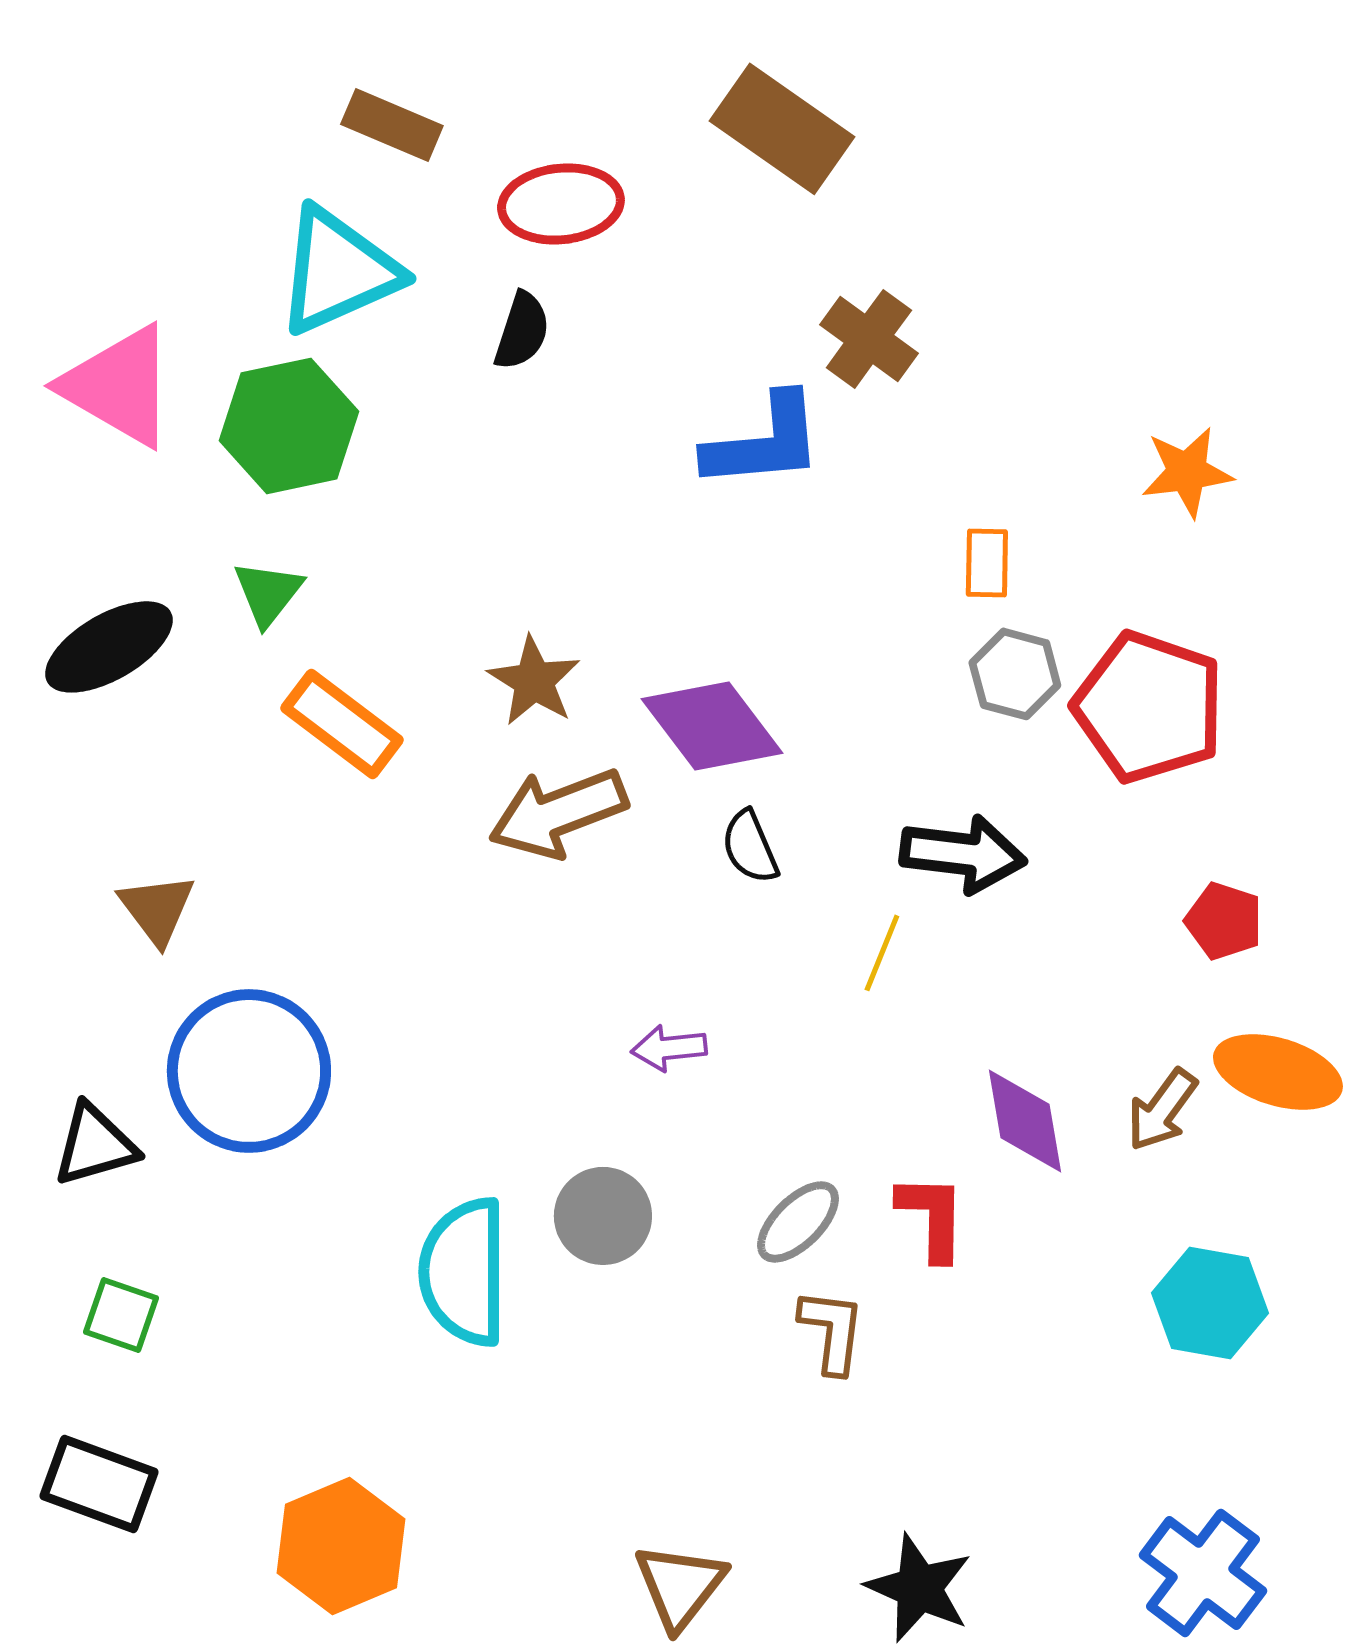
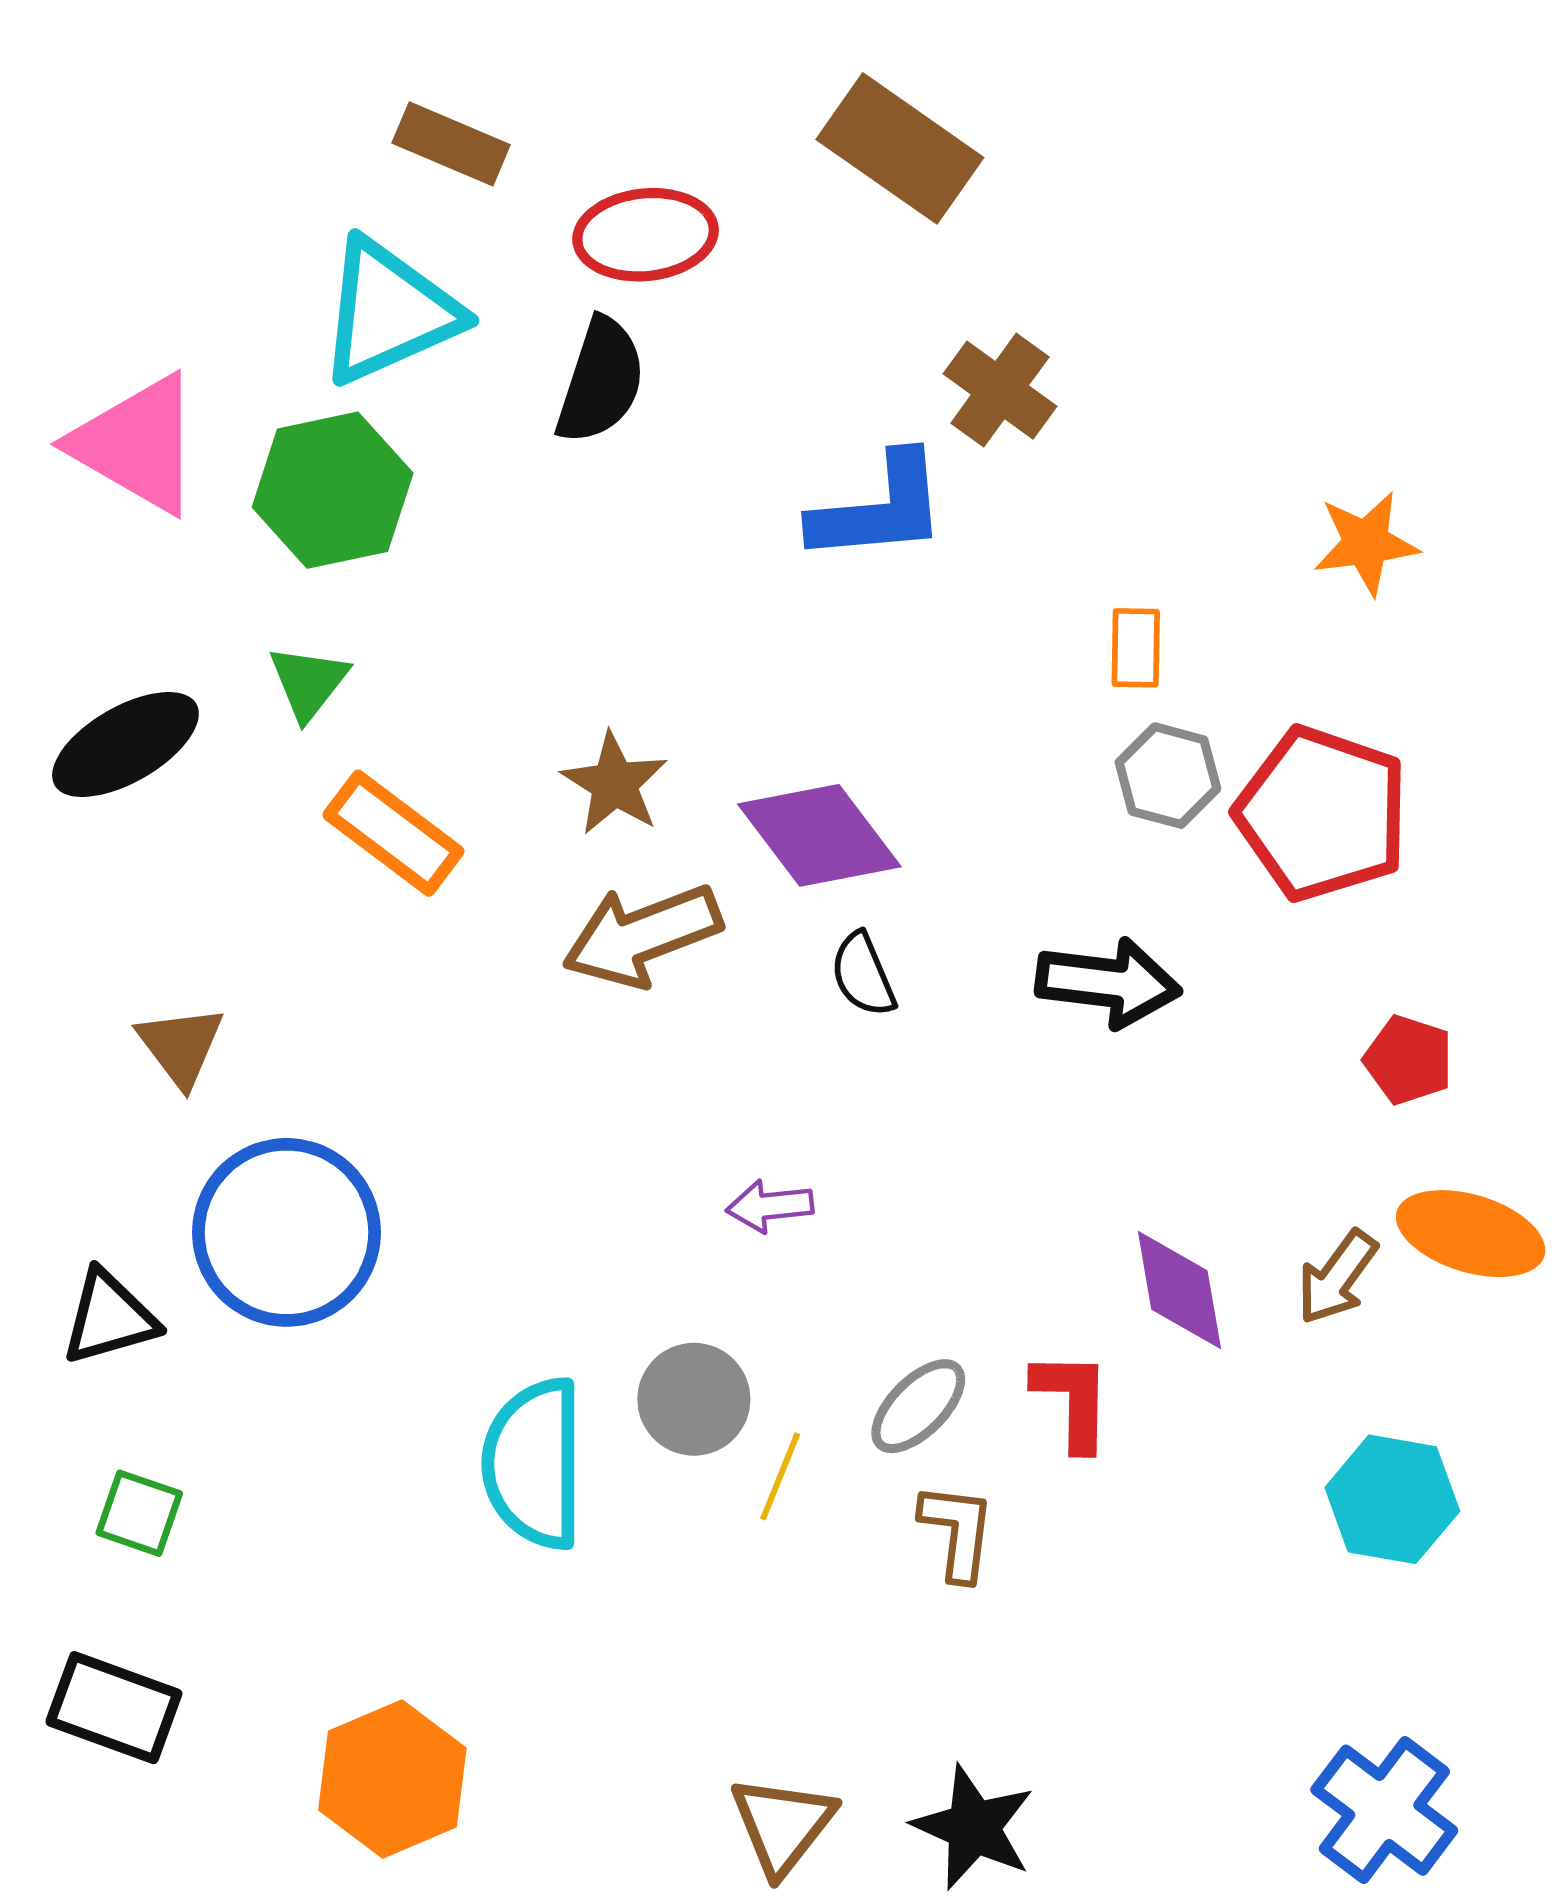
black semicircle: (522, 331) -> (601, 381), size x1.4
yellow line: (882, 953) -> (780, 1476), moved
black star: (919, 1588) -> (973, 1827), moved

